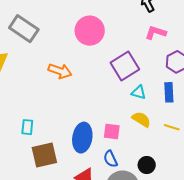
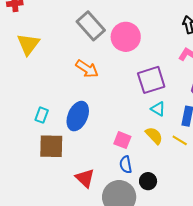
gray rectangle: (24, 29) -> (91, 26), moved
yellow line: (172, 127) -> (180, 140), moved
blue ellipse: (82, 138) -> (78, 116), moved
blue semicircle: (111, 159) -> (126, 165), moved

